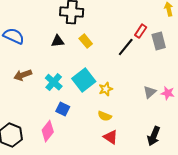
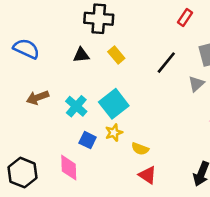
red rectangle: (141, 31) -> (185, 18), moved
yellow star: (106, 89) -> (114, 133), moved
gray triangle: (150, 92) -> (196, 84), moved
pink diamond: (48, 131) -> (69, 168), turned -40

